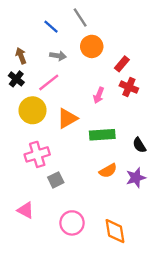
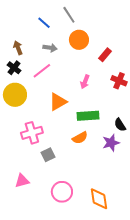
red cross: (129, 87) -> (119, 81), moved
yellow circle: (33, 110) -> (15, 95), moved
orange semicircle: (108, 171) -> (80, 138), moved
purple star: (136, 178) -> (111, 143), moved
pink triangle: (26, 210) -> (22, 181), turned -42

